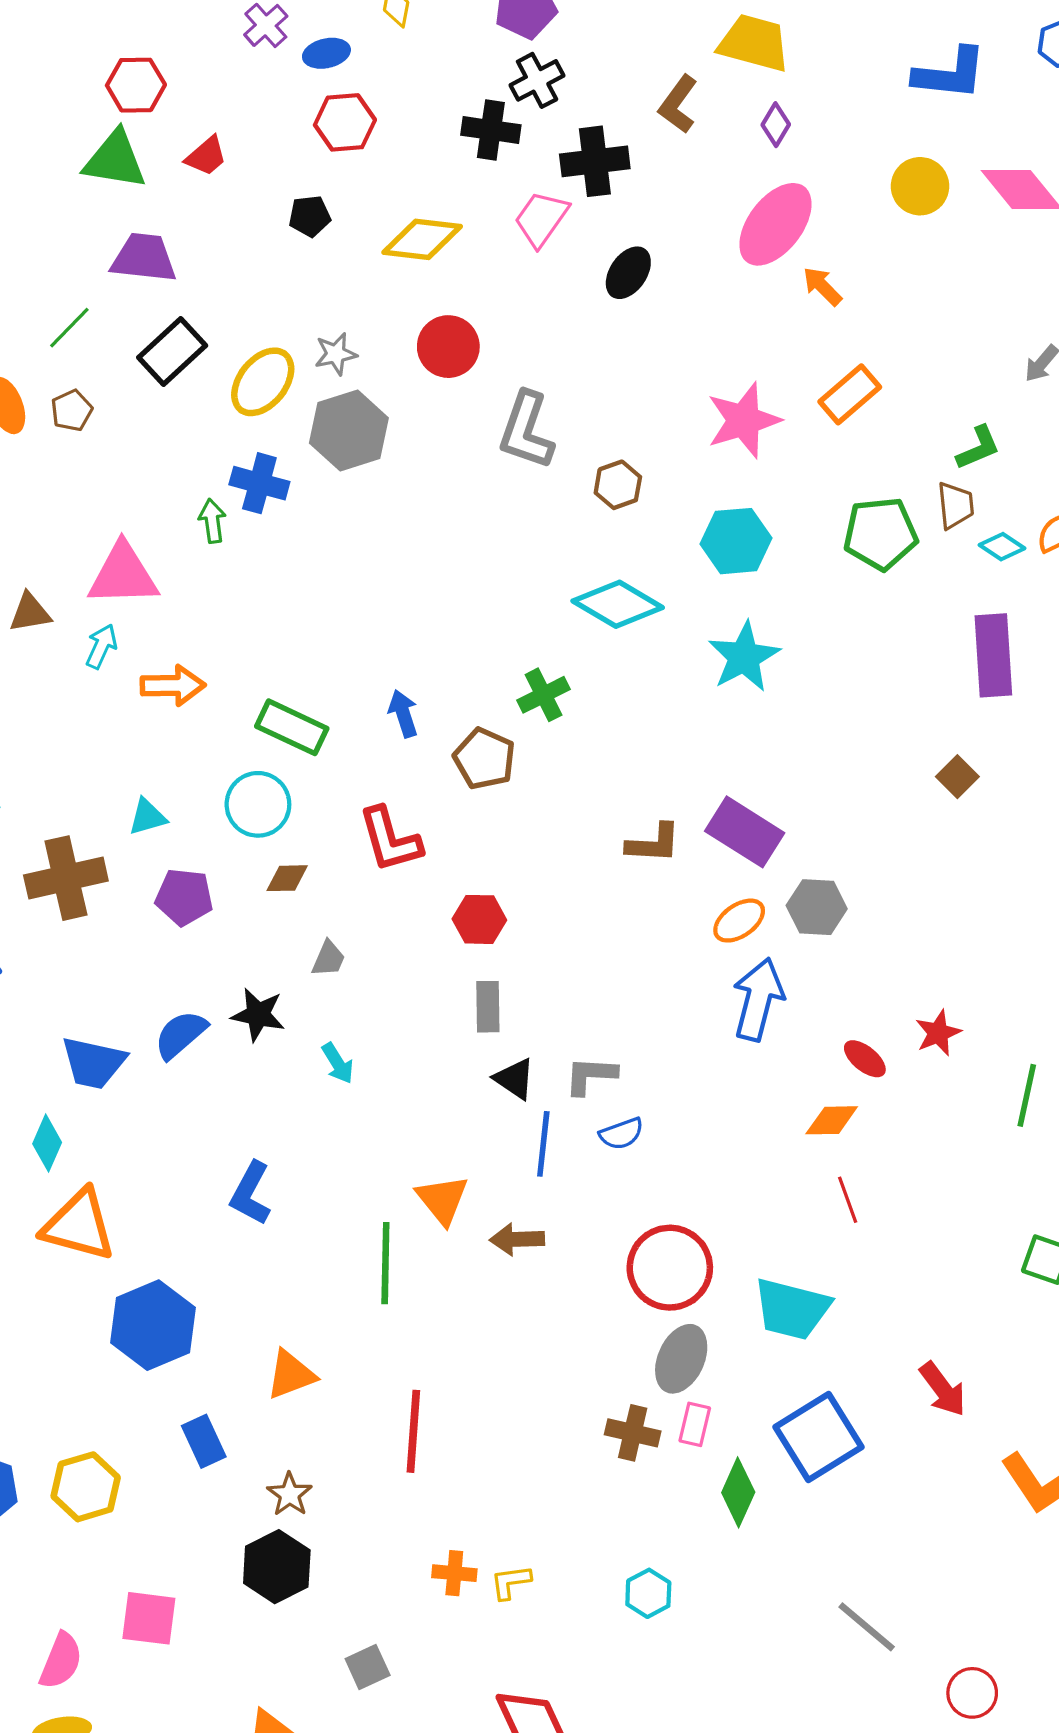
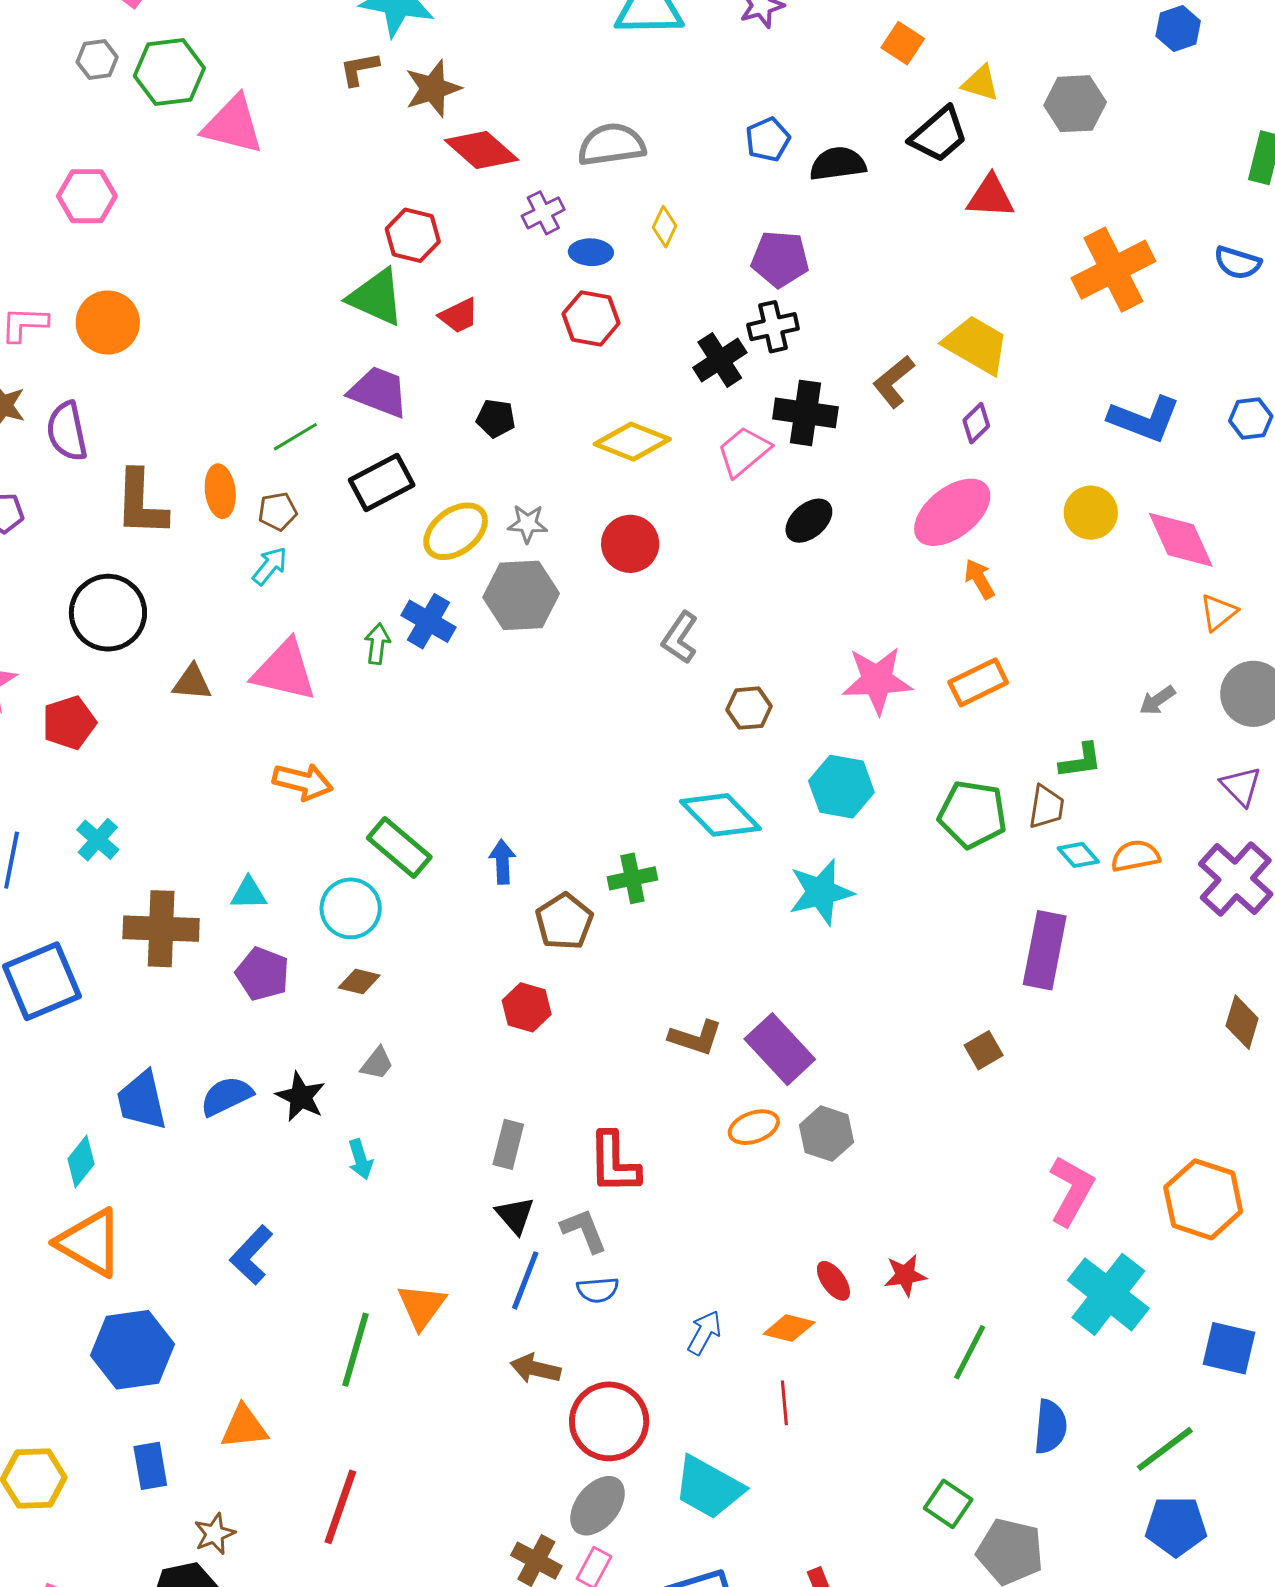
black cross: (491, 130) -> (720, 360), turned 34
black pentagon: (310, 216) -> (496, 418), moved
gray L-shape: (526, 431) -> (680, 638), size x0.7
cyan arrow: (101, 646) -> (270, 566), moved
red L-shape: (390, 840) -> (614, 1163), moved
red hexagon: (479, 919) -> (527, 1007), moved
blue arrow: (758, 999) -> (704, 1333), moved, size x0.6
blue trapezoid: (93, 1063) -> (142, 1101), turned 50
gray L-shape: (591, 1075) -> (584, 1230), turned 50
brown arrow: (517, 1239) -> (535, 1369), moved

